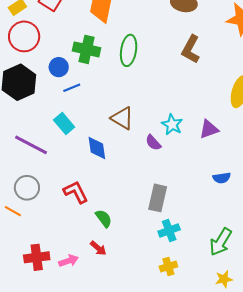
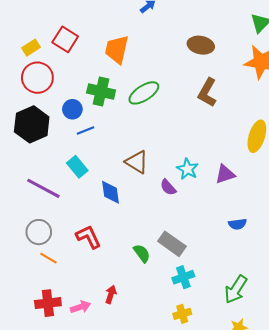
green ellipse: (129, 50) -> (144, 93), turned 48
gray rectangle: (158, 198) -> (172, 244), turned -68
orange line: (13, 211) -> (48, 258), moved
green semicircle: (104, 218) -> (142, 253), moved
red arrow: (98, 248) -> (111, 294), turned -114

